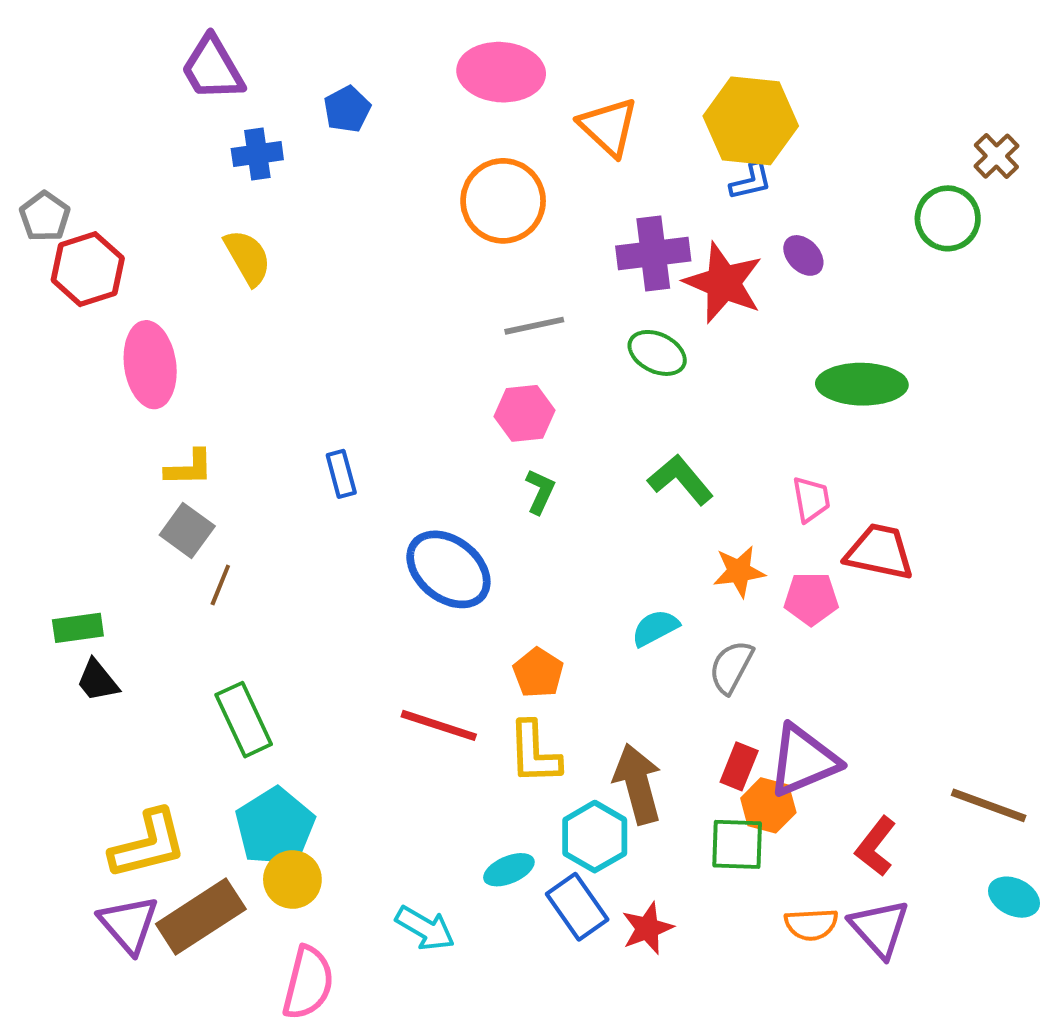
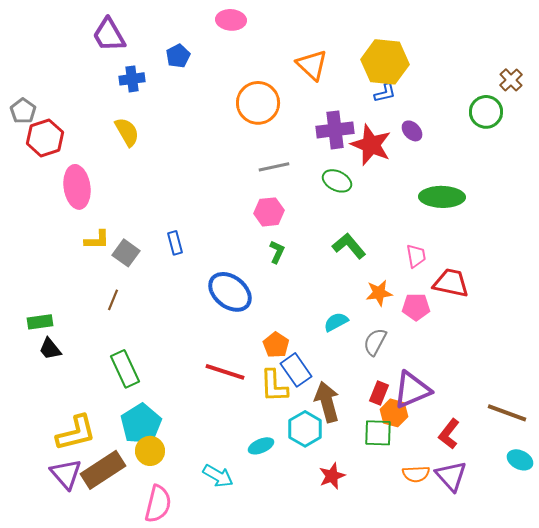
pink ellipse: (501, 72) -> (231, 20), moved, size x0.7
gray square: (187, 530) -> (126, 253), moved
blue rectangle: (577, 907) -> (296, 370), moved

